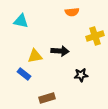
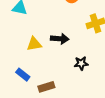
blue rectangle: (24, 74) -> (23, 75), moved

